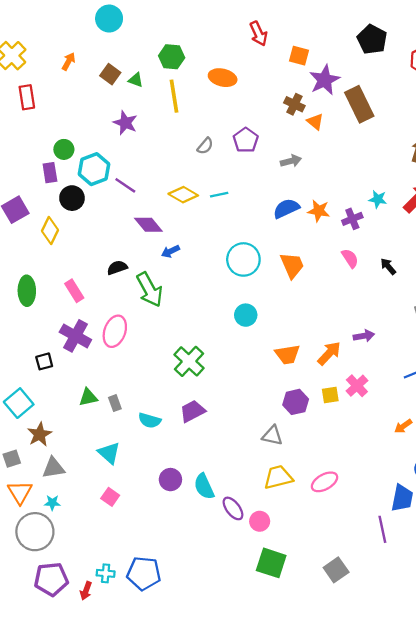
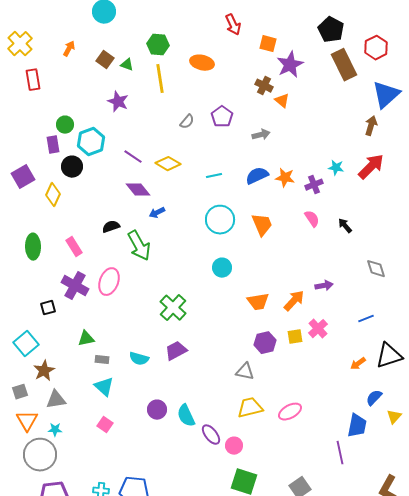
brown rectangle: (359, 104) -> (344, 65), moved
purple line: (125, 185) -> (133, 157), moved
cyan line: (219, 195) -> (214, 176), moved
gray rectangle: (115, 403) -> (102, 360), moved, turned -64

